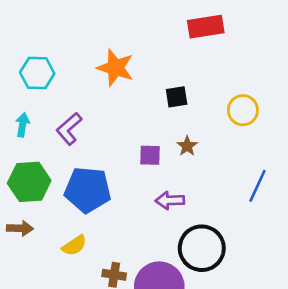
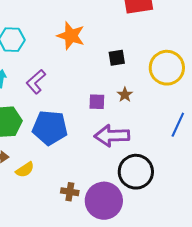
yellow circle: (243, 110) -> (167, 68), size x1.5
purple arrow: (170, 200) -> (112, 136), size x1.6
yellow semicircle: (74, 246) -> (25, 170), moved

